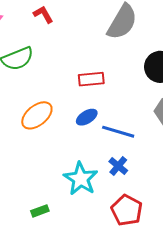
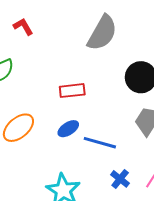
blue cross: (118, 166) -> (120, 179), moved

